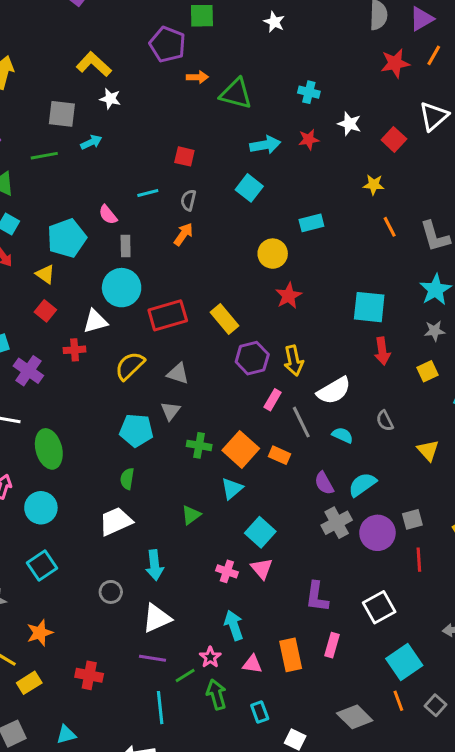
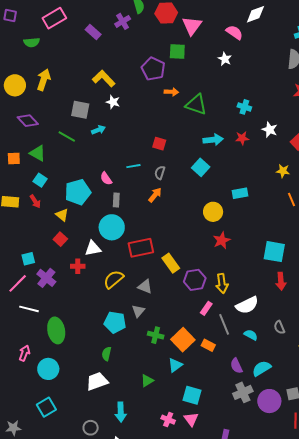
green line: (44, 156) -> (67, 137), turned 36
yellow rectangle: (224, 319) -> (171, 263), moved
cyan square: (260, 532) -> (192, 395), turned -30

